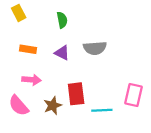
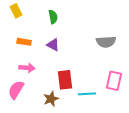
gray semicircle: (95, 48) -> (106, 42), moved
pink semicircle: (19, 106) -> (16, 90), turned 72
brown star: (53, 106) -> (51, 99), moved

